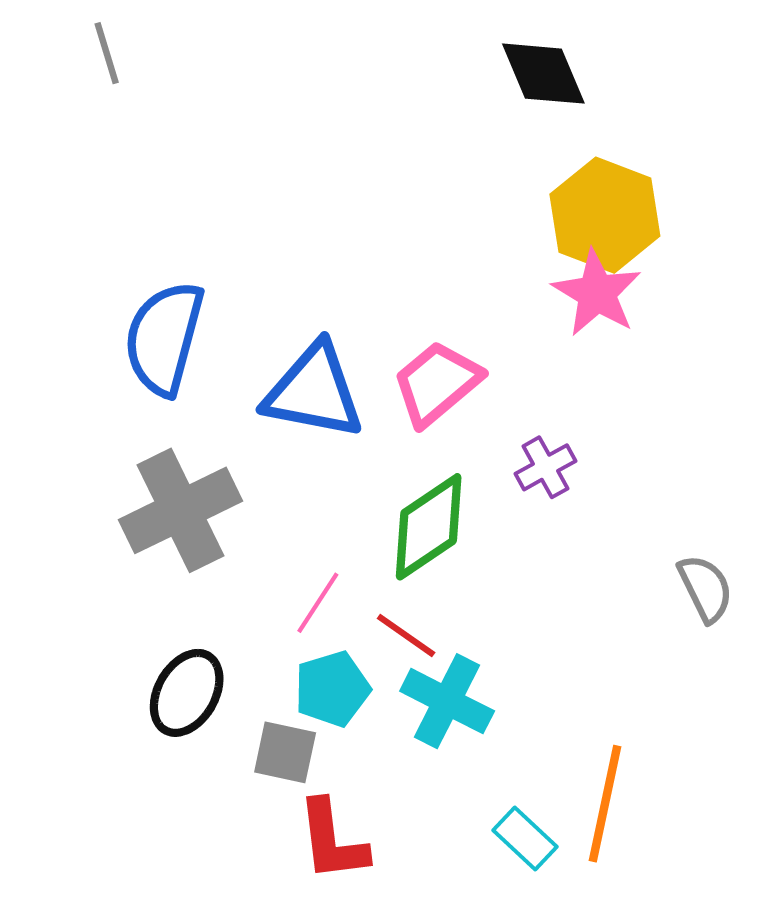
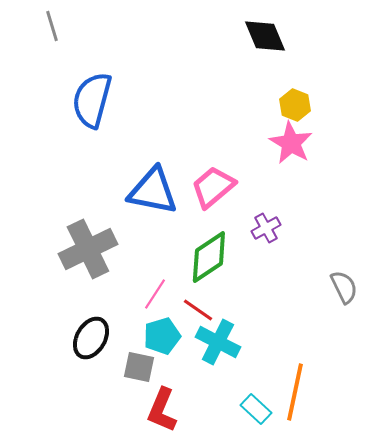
yellow hexagon: (605, 215) -> (295, 105), size x0.6
blue semicircle: (164, 338) -> (92, 100), moved
red L-shape: (332, 841) -> (162, 410), turned 30

